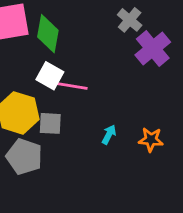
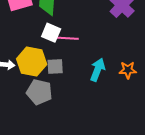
cyan arrow: (109, 134) -> (98, 70), size x1.6

